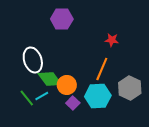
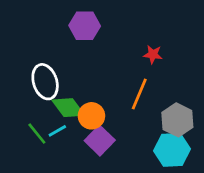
cyan hexagon: (98, 96) -> (172, 150), moved
purple square: (73, 103) -> (100, 140), size x1.5

